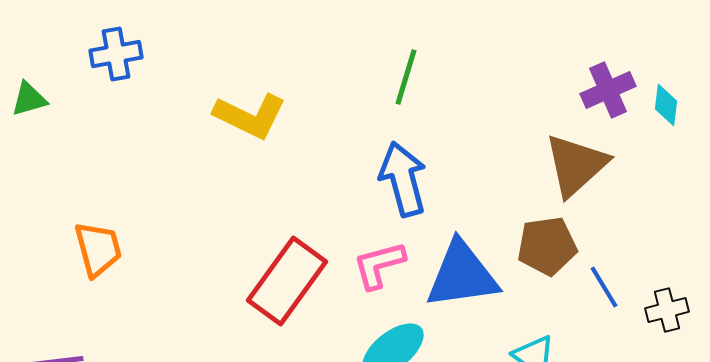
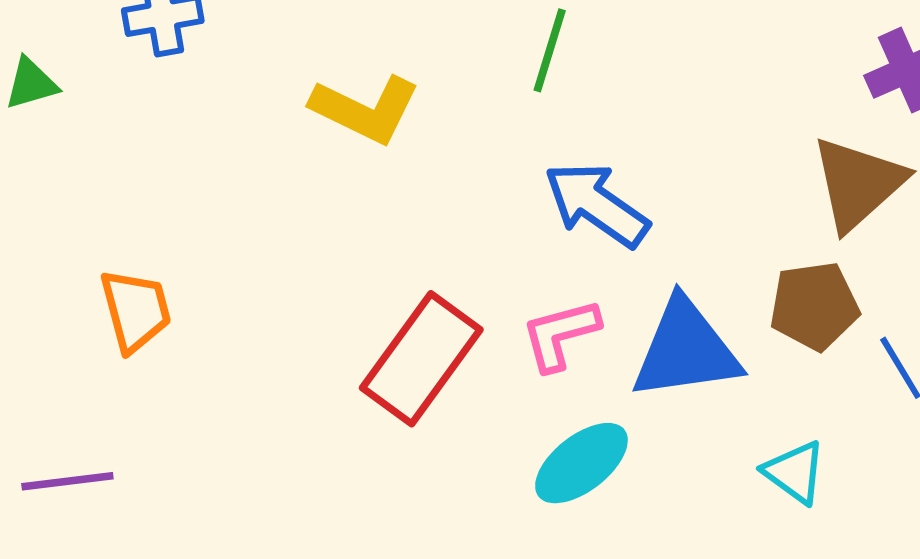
green line: (406, 77) -> (550, 50), moved
blue arrow: (403, 179) -> (597, 205), turned -40

